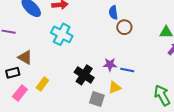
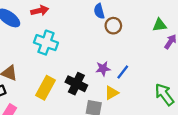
blue line: (127, 70) -> (123, 72), turned -56
yellow rectangle: (42, 84) -> (46, 88), moved, size x1.5

